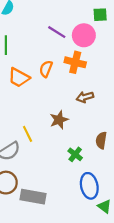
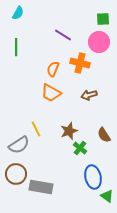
pink circle: (84, 35) -> (99, 42), moved
orange trapezoid: (19, 78) -> (51, 93), moved
brown star: (59, 120) -> (69, 131), moved
brown semicircle: (101, 140) -> (104, 135), turned -42

